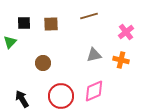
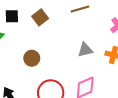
brown square: (51, 24) -> (40, 17), turned -35

